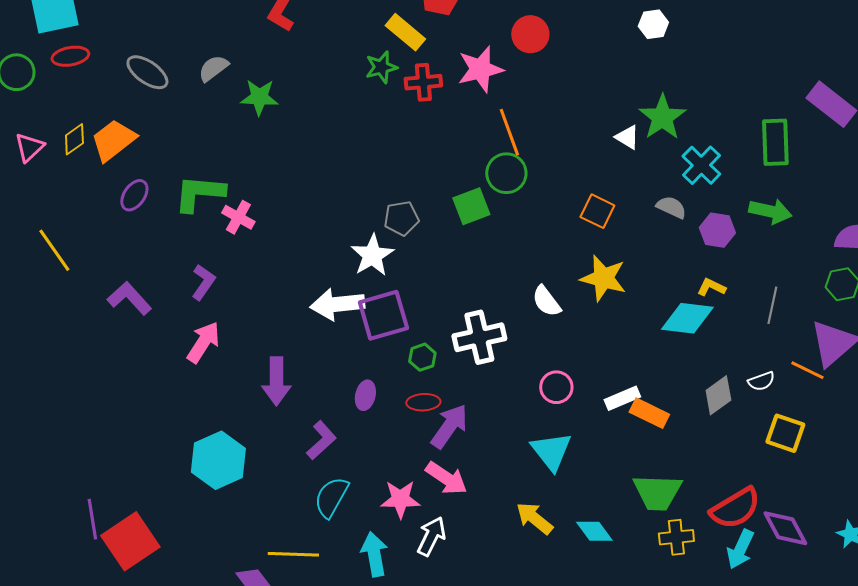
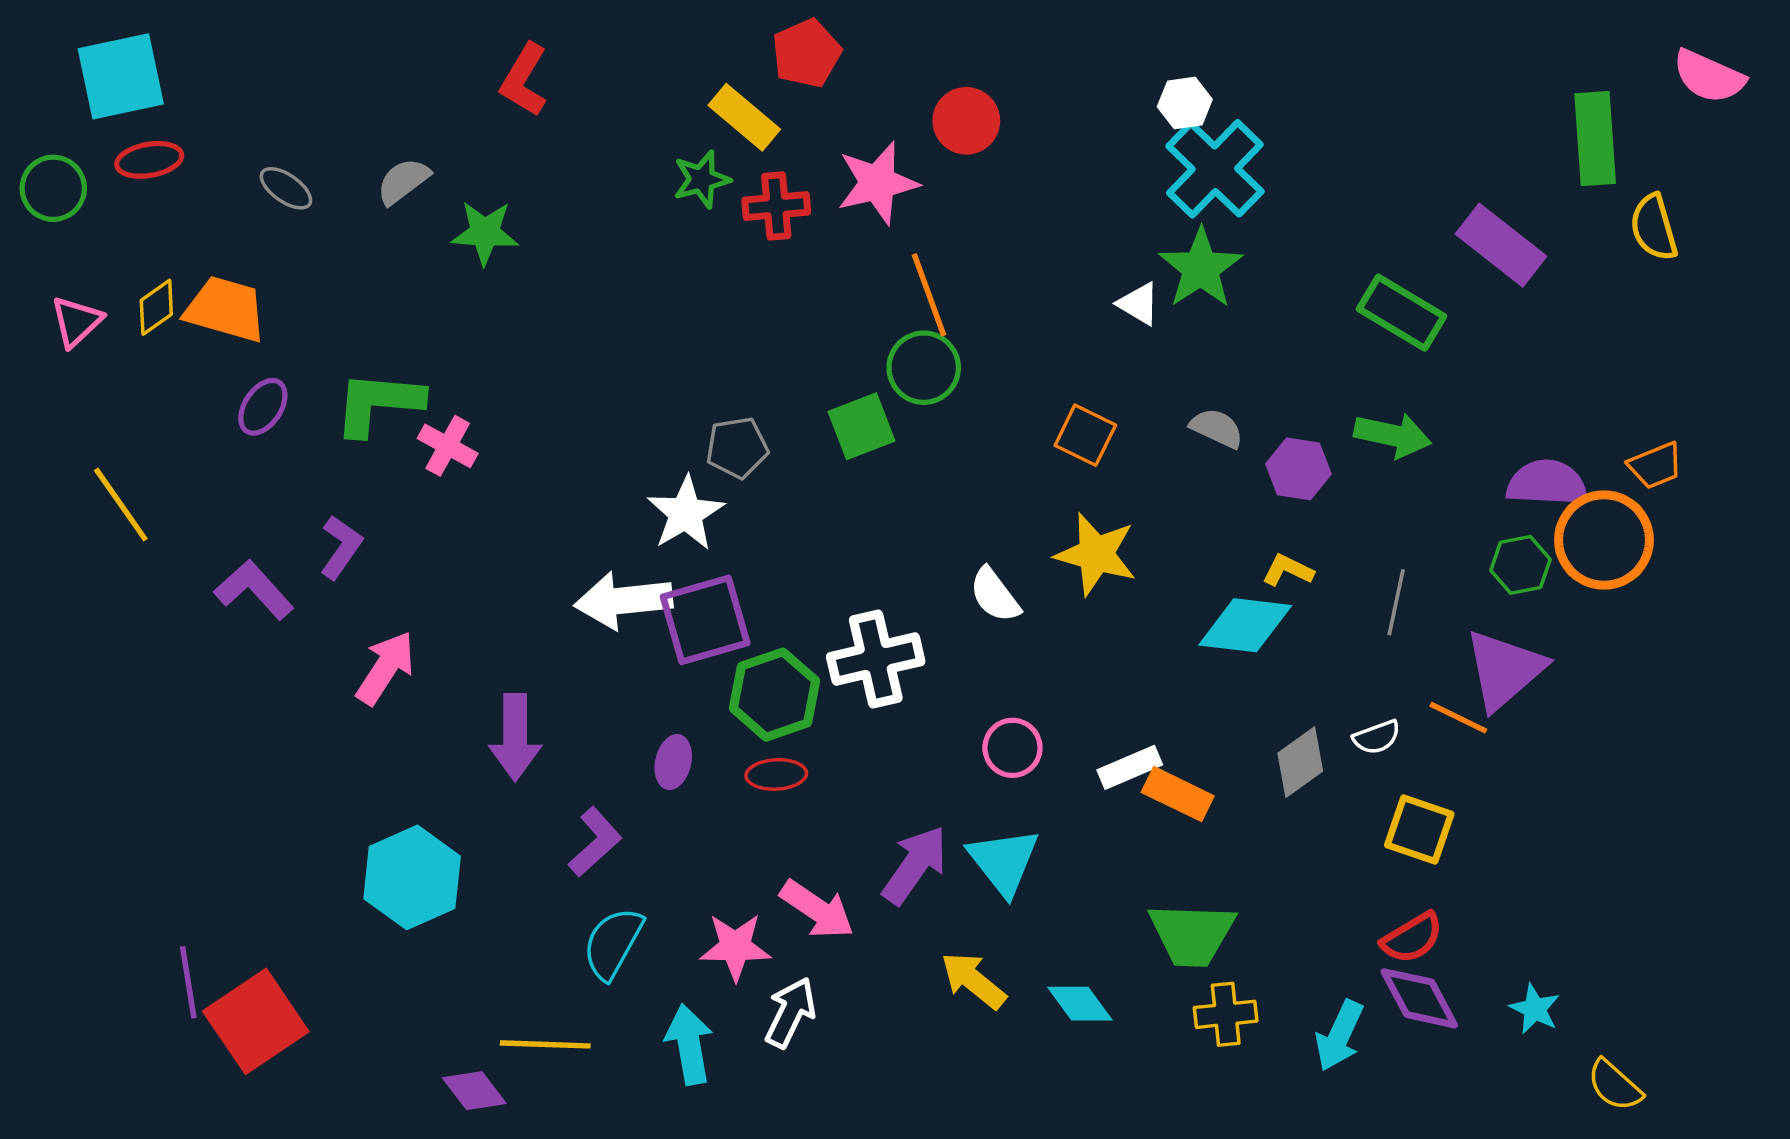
gray ellipse: (147, 72) -> (286, 188), size x0.7
orange trapezoid: (113, 140) -> (226, 309), turned 54
green rectangle: (775, 142) -> (1401, 313), turned -57
cyan cross: (701, 165) -> (1215, 169), moved, size x1.4
purple L-shape: (203, 282) -> (341, 547), moved
green hexagon: (422, 357) -> (774, 695), size x1.8
purple arrow: (449, 426) -> (915, 865), moved
red semicircle: (735, 508) -> (1412, 938), moved, size x0.7

